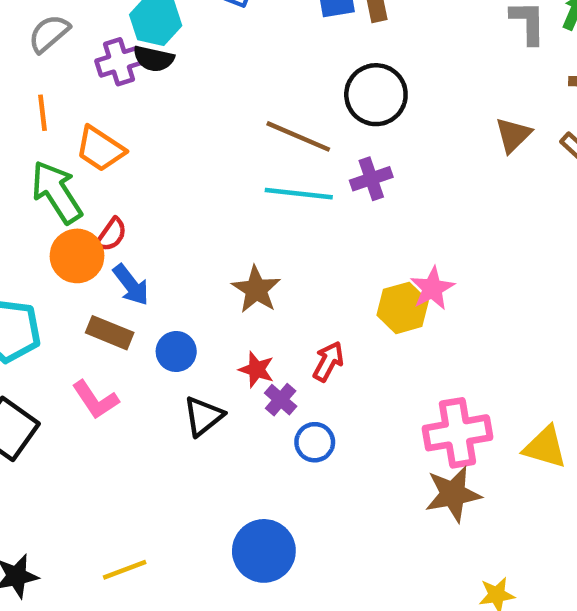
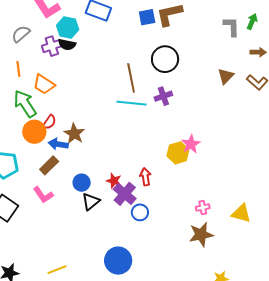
brown line: (298, 136) -> (131, 78), turned 56
blue arrow: (131, 285) -> (58, 144), turned 138
brown star: (256, 289) -> (74, 134), moved
brown rectangle: (110, 333) -> (49, 165), turned -66
blue circle: (176, 352) -> (82, 183), moved
red arrow: (328, 361) -> (145, 177), turned -36
purple cross: (281, 400) -> (125, 194), size x1.6
pink cross: (457, 433) -> (203, 208), size x0.5

